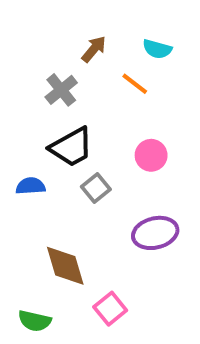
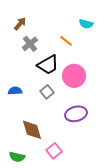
brown arrow: (94, 49) -> (20, 24), moved
cyan semicircle: (157, 49) -> (86, 24), moved
black trapezoid: (71, 147) -> (48, 65), moved
pink circle: (151, 155) -> (74, 76), size x1.5

